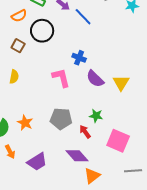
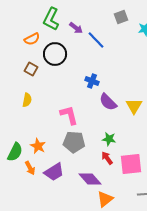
pink L-shape: (61, 78) -> (69, 115), moved
red arrow: (85, 132) -> (107, 158), moved
pink square: (118, 141) -> (131, 164), turned -30
orange arrow: (10, 152) -> (30, 168), moved
purple trapezoid: (37, 162) -> (54, 172), moved

